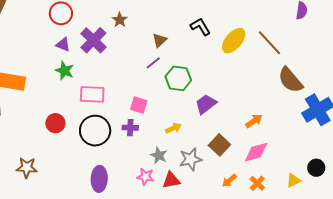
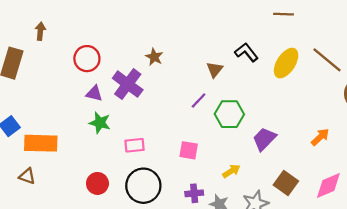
brown triangle: (160, 40) -> (215, 70), moved
pink rectangle: (92, 94) -> (135, 145), size x0.7
orange arrow: (254, 121) -> (320, 137), moved
purple cross: (130, 128) -> (194, 193), moved

